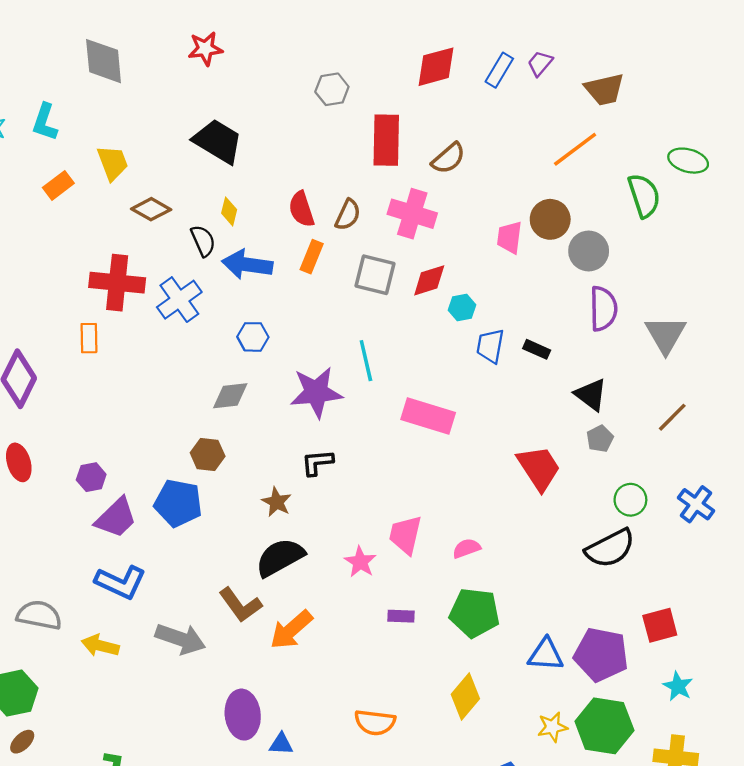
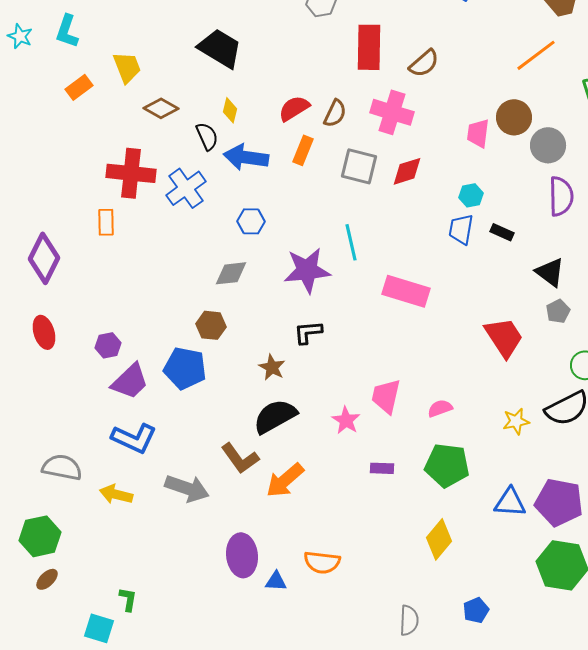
red semicircle: (301, 209) -> (294, 108), turned 76
cyan hexagon: (462, 308) -> (471, 195), moved
orange semicircle: (375, 722) -> (322, 562), moved
yellow star: (552, 727) -> (516, 421), moved

